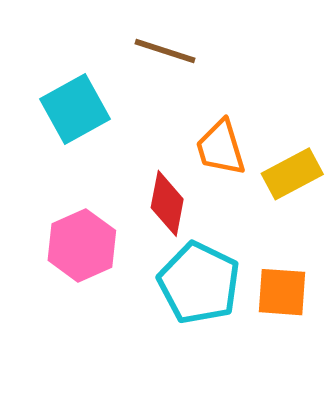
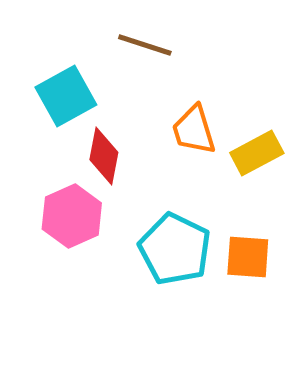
red diamond: (167, 203) -> (104, 156), moved

